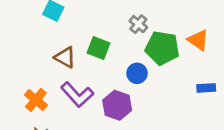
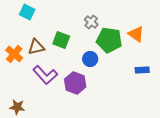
brown triangle: (65, 57) -> (36, 47), turned -42
orange cross: (36, 100) -> (14, 54), moved

